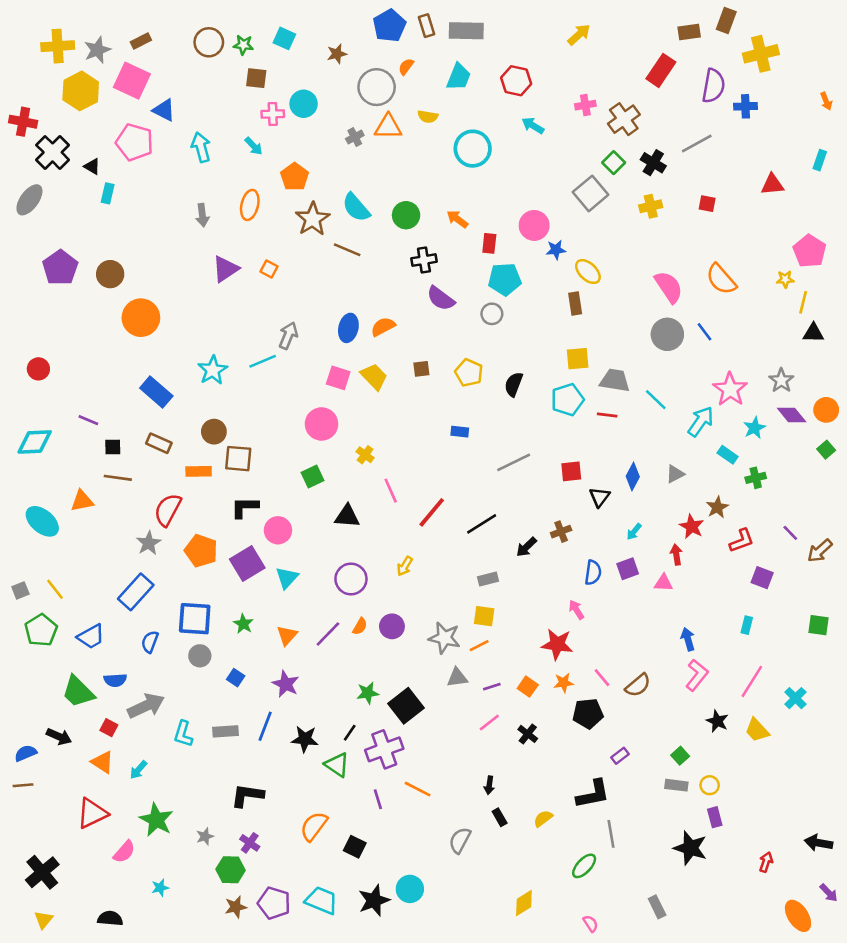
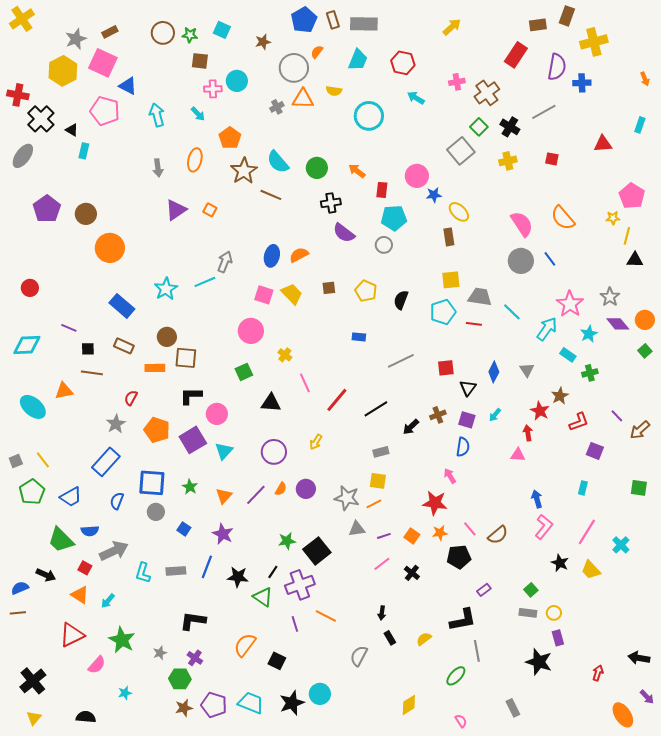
yellow cross: (58, 46) -> (22, 19), moved, turned -30
gray triangle: (675, 474) -> (527, 370), turned -35
red semicircle: (168, 510) -> (131, 398), size x0.6
purple square: (628, 569) -> (467, 420), moved, turned 36

